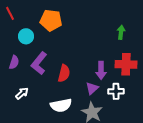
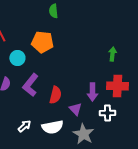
purple triangle: (92, 88) -> (75, 109), moved, turned -32
white arrow: (22, 93) -> (24, 126), moved

